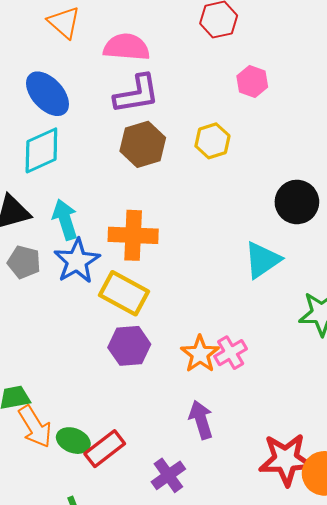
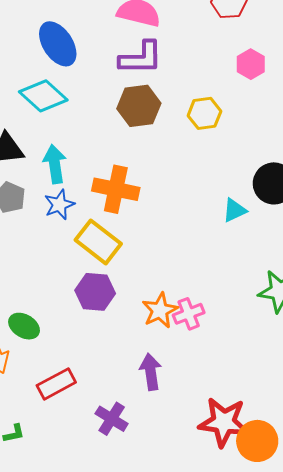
cyan diamond: (41, 150) -> (43, 96), turned 57
cyan triangle: (262, 260) -> (234, 210), moved, size x0.7
blue star: (77, 261) -> (59, 205), size x0.7
green ellipse: (73, 441) -> (24, 326), moved
purple cross: (168, 475) -> (112, 419), turned -32

